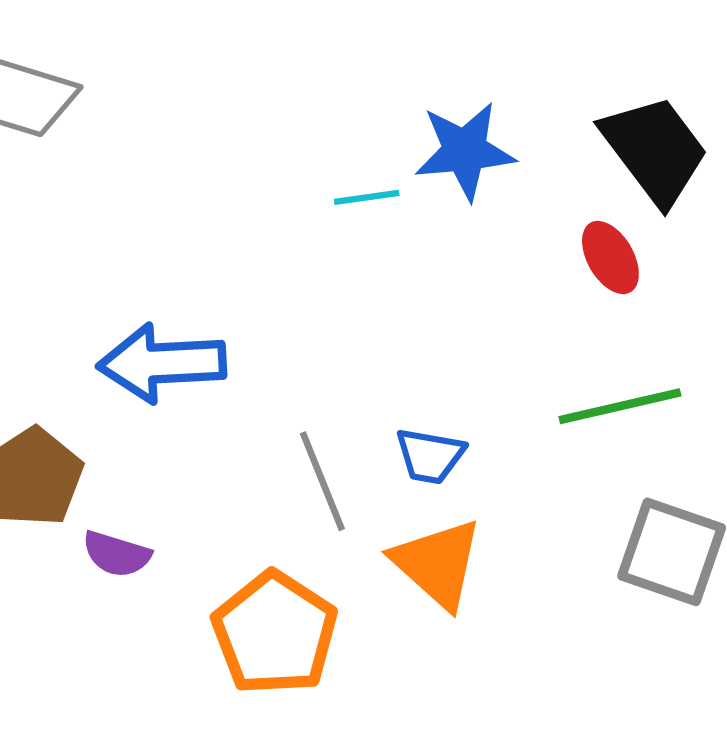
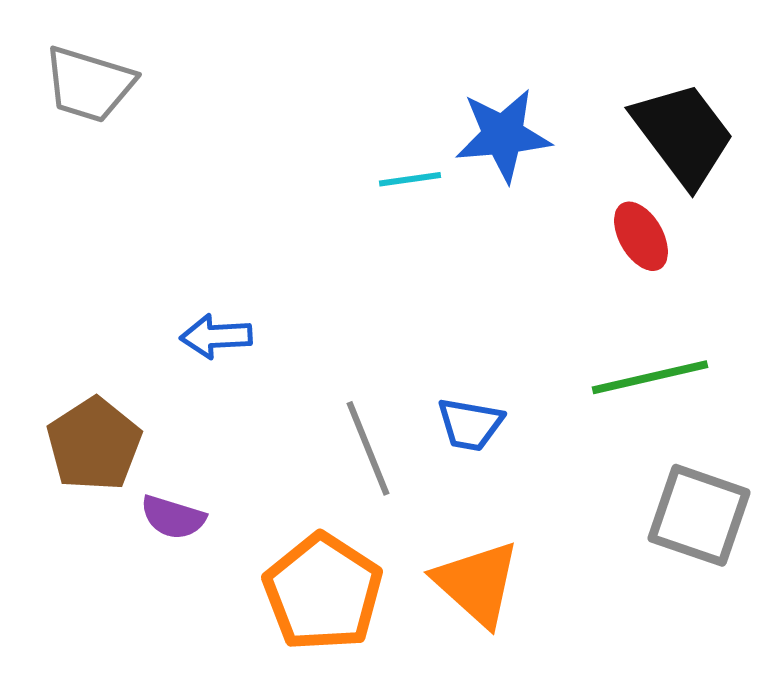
blue arrow: (162, 363) -> (216, 336), size x0.6
orange triangle: (437, 564) -> (477, 583), moved

